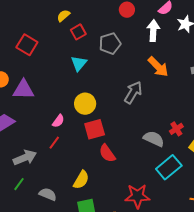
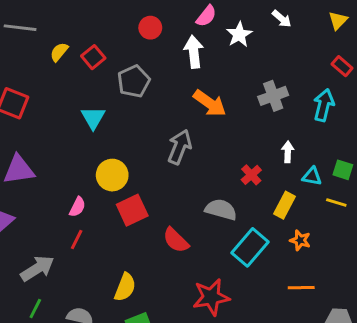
red square: (78, 32) -> (93, 57), moved
red cross: (176, 129) -> (251, 175), moved
red semicircle: (107, 153) -> (176, 240), moved

